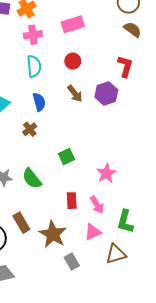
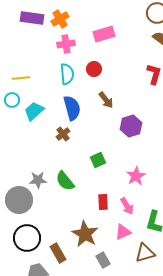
red circle: (73, 61) -> (94, 69), moved
purple hexagon: (106, 94) -> (131, 126), moved
blue semicircle: (39, 102) -> (72, 108), size x1.4
brown rectangle: (21, 223) -> (58, 253), moved

